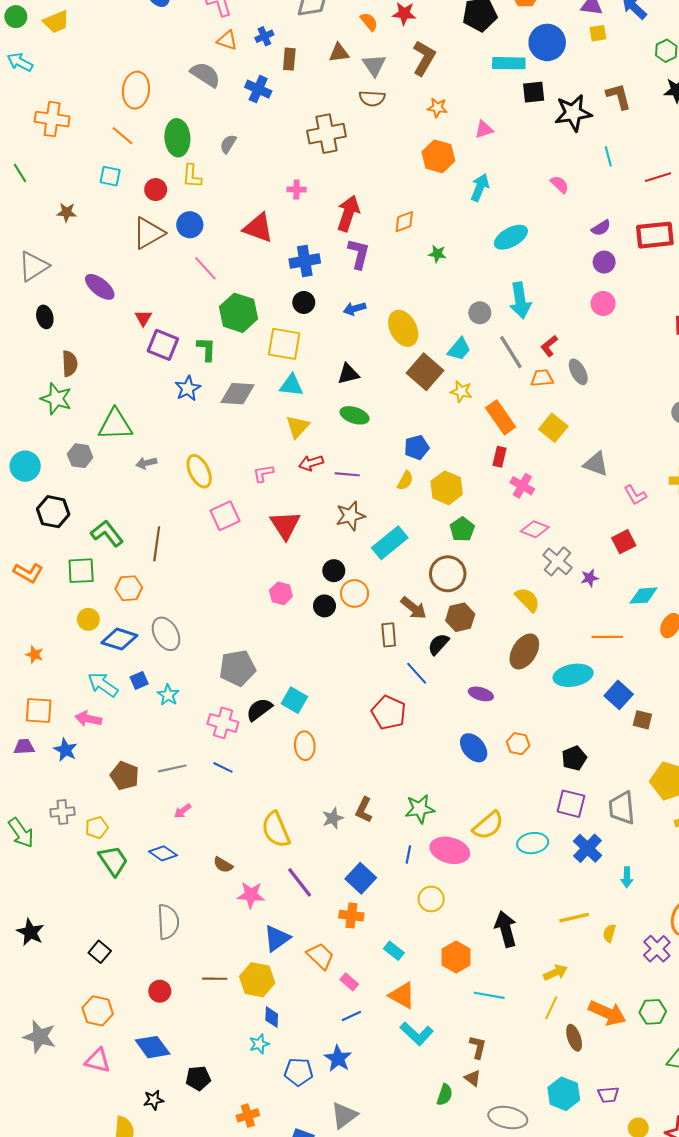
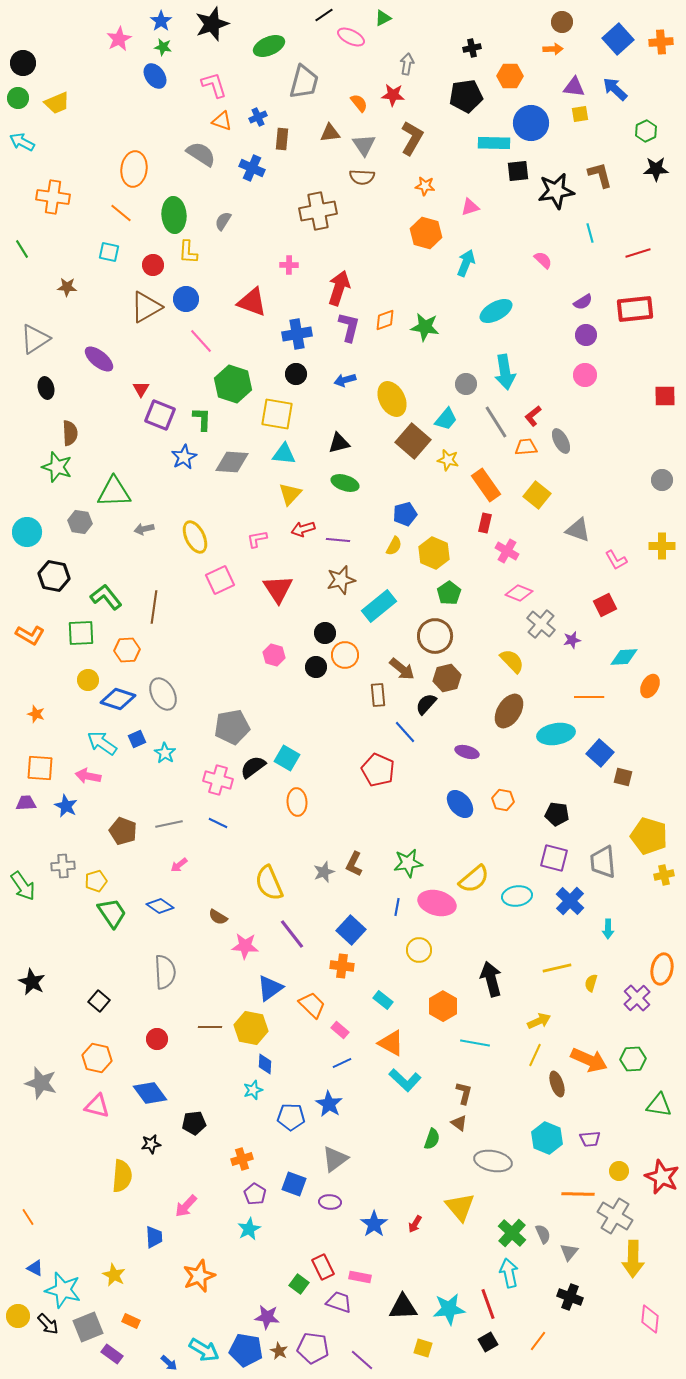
orange diamond: (404, 222) -> (385, 320), moved
green star: (437, 254) -> (425, 327), size x1.6
black pentagon: (574, 758) -> (557, 814), turned 30

